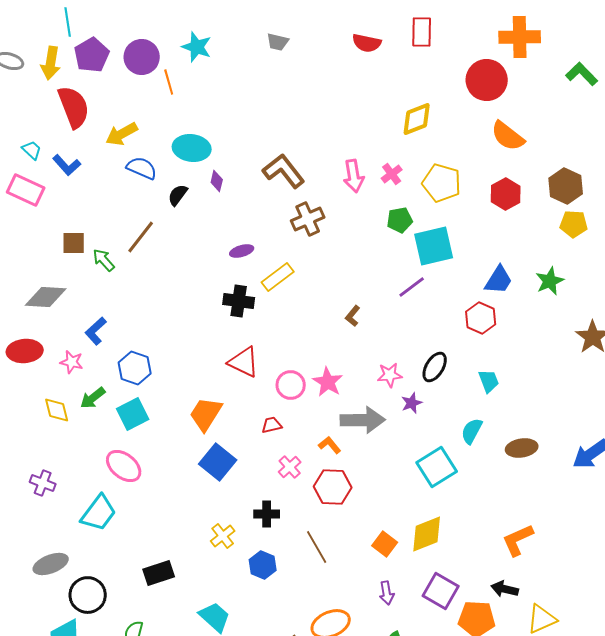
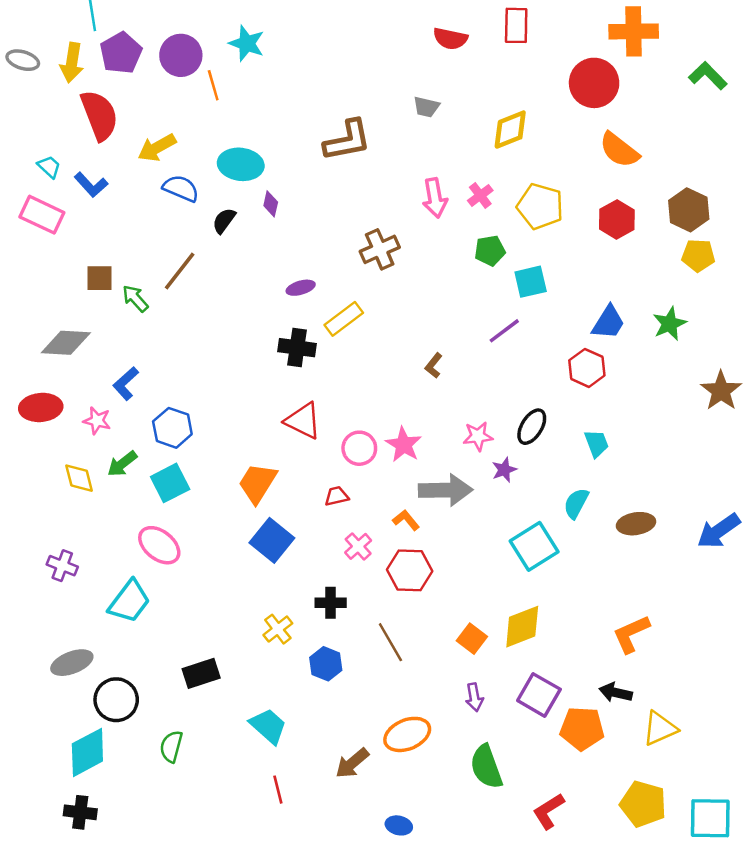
gray trapezoid: (278, 42) -> (426, 107), moved
brown L-shape: (284, 171) -> (347, 140), moved, turned 117
cyan square: (434, 246) -> (531, 282), size x0.7

